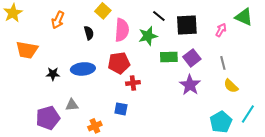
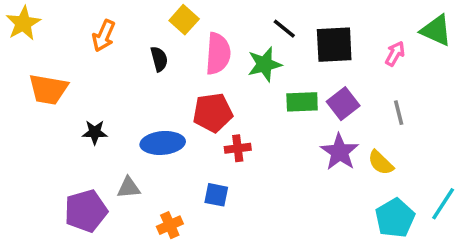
blue ellipse: (83, 69) -> (163, 143), moved
yellow semicircle: (231, 86) -> (381, 163), moved

